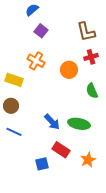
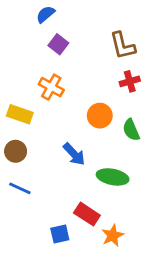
orange circle: (69, 70) -> (100, 116), moved
blue arrow: (52, 122) -> (74, 154), moved
orange star: (88, 160) -> (113, 235), moved

